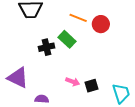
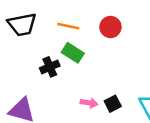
orange line: (78, 18) -> (68, 26), moved

